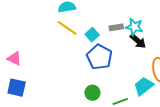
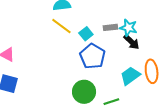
cyan trapezoid: (144, 86) -> (130, 76), moved
green circle: (92, 93) -> (84, 92), size x1.5

